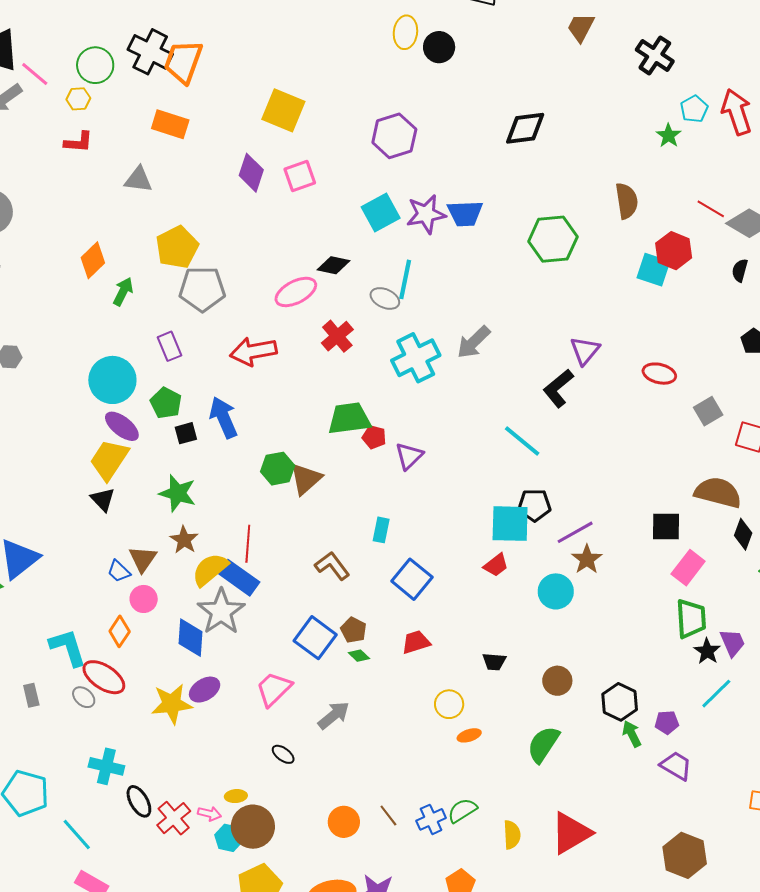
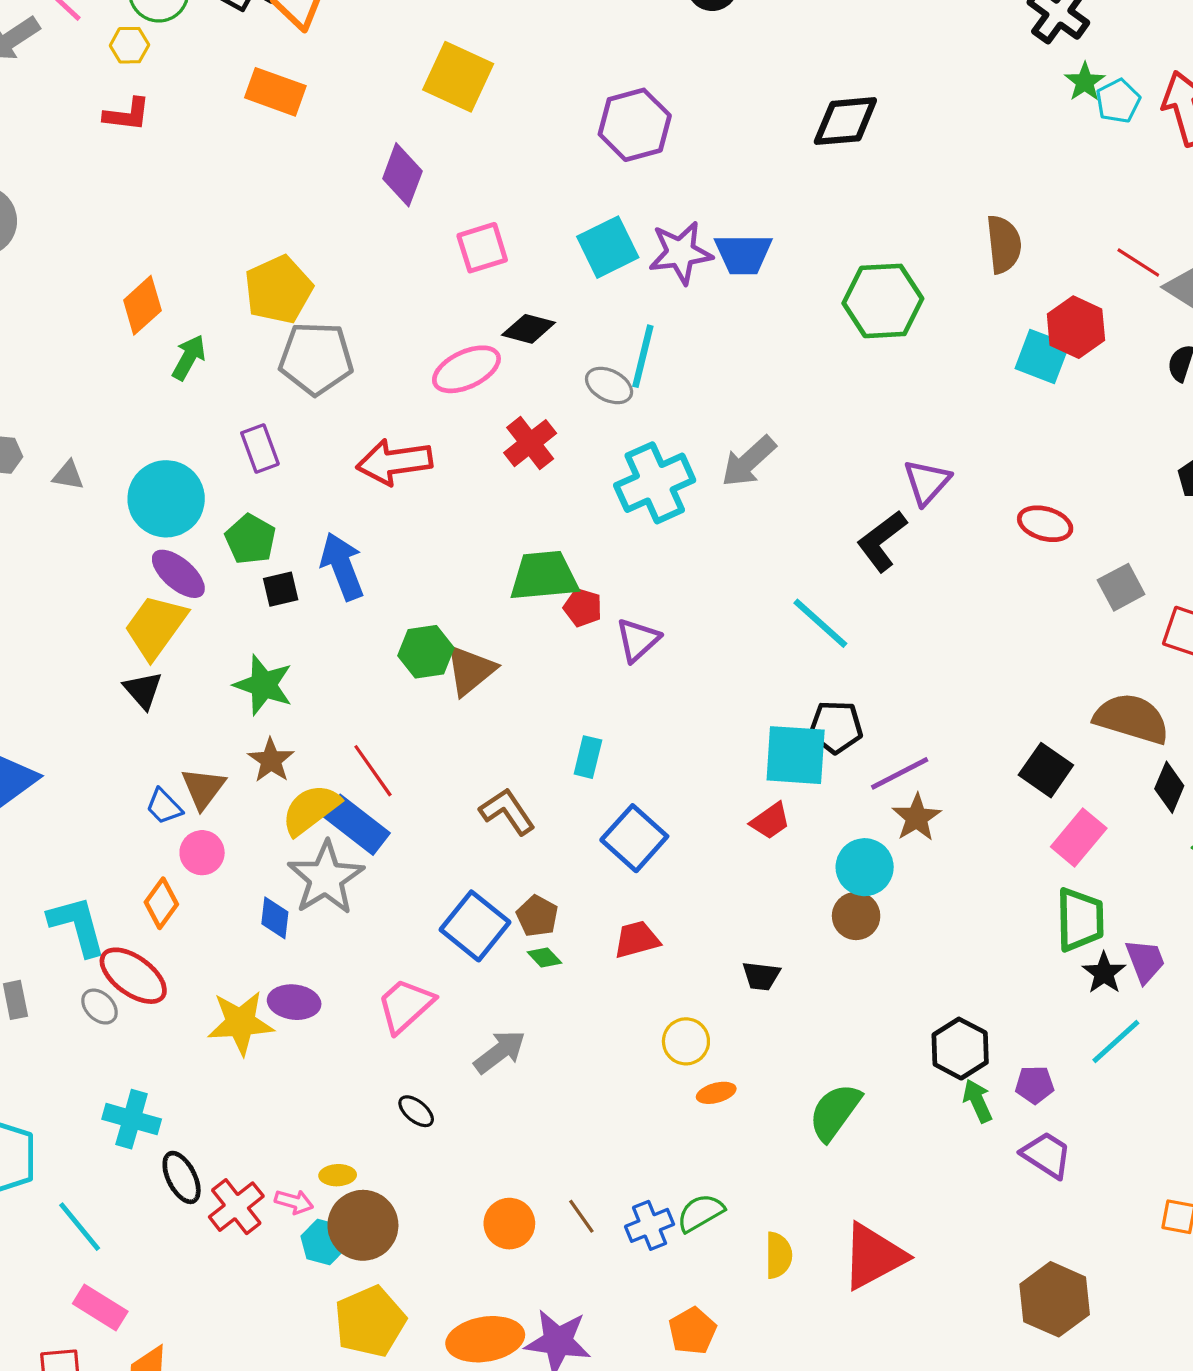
green star: (669, 136) -> (1085, 82), moved
pink square: (300, 176) -> (482, 248), moved
gray triangle: (138, 180) -> (68, 475), moved, size x0.7
black square: (666, 527) -> (1046, 770), turned 32
red line: (248, 544) -> (373, 771), turned -42
blue diamond: (190, 638) -> (275, 918), size x0.7
brown circle: (557, 681) -> (856, 916), moved
purple ellipse: (205, 690) -> (294, 1002), turned 36

